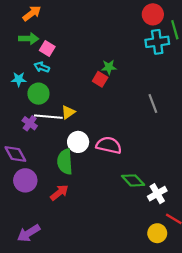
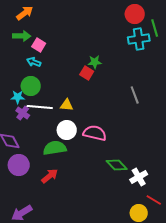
cyan star: (19, 79) -> (18, 97), moved
yellow triangle: (68, 112) -> (67, 105), moved, turned 40
green semicircle: (65, 162) -> (55, 148), turned 85

